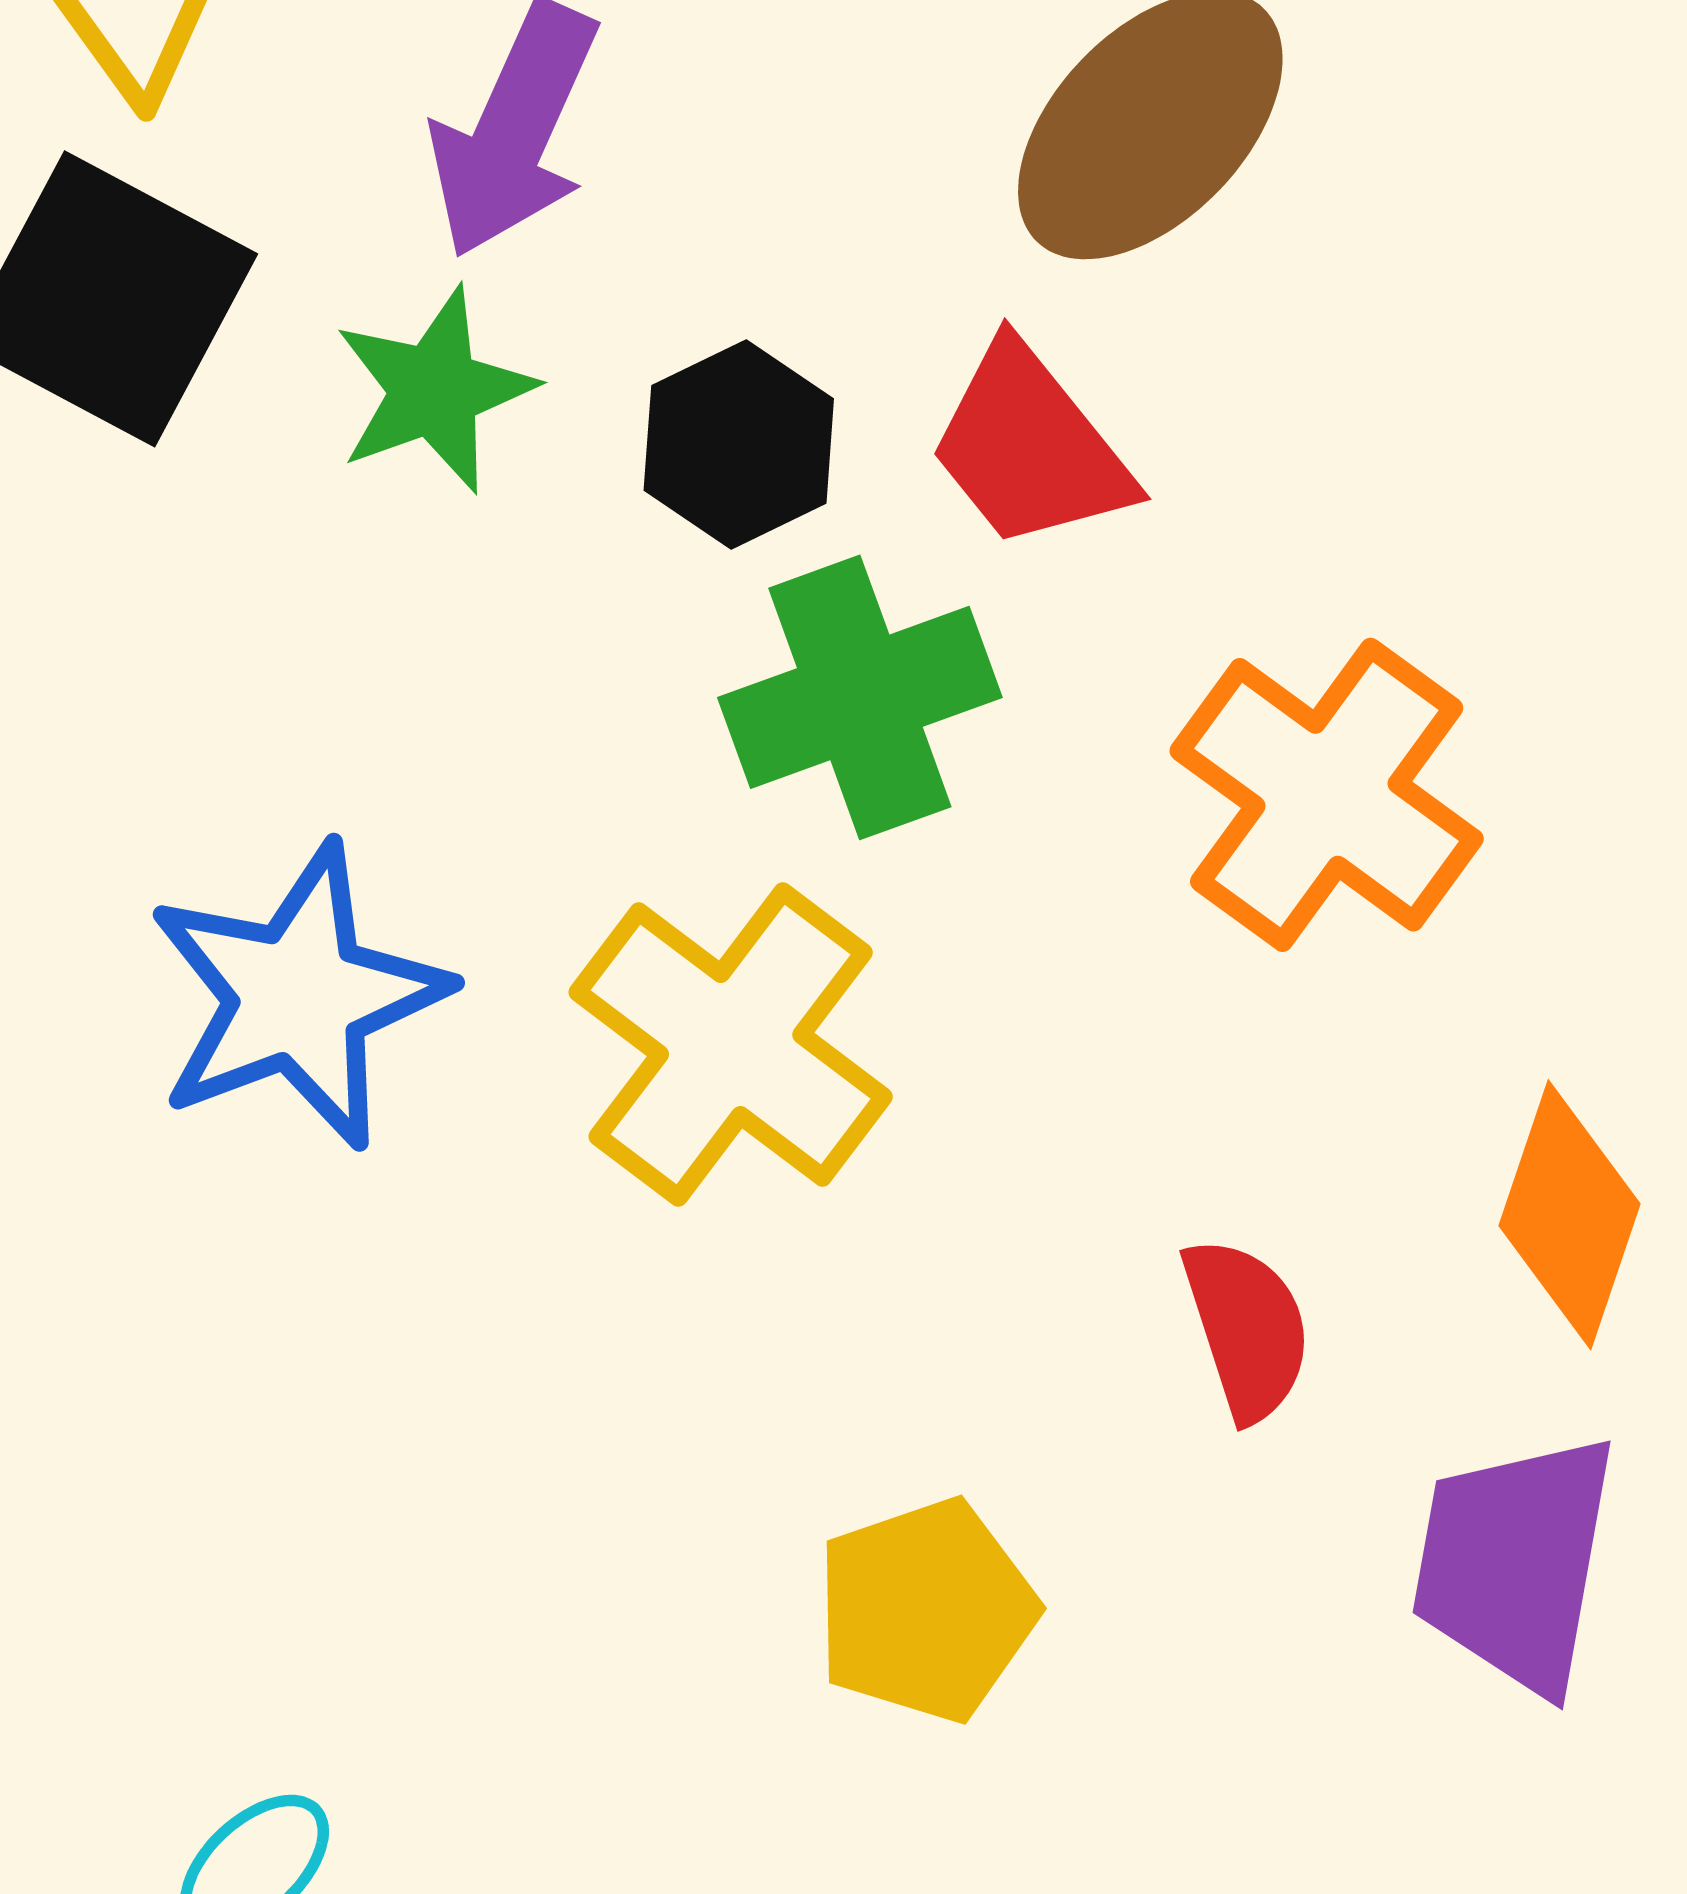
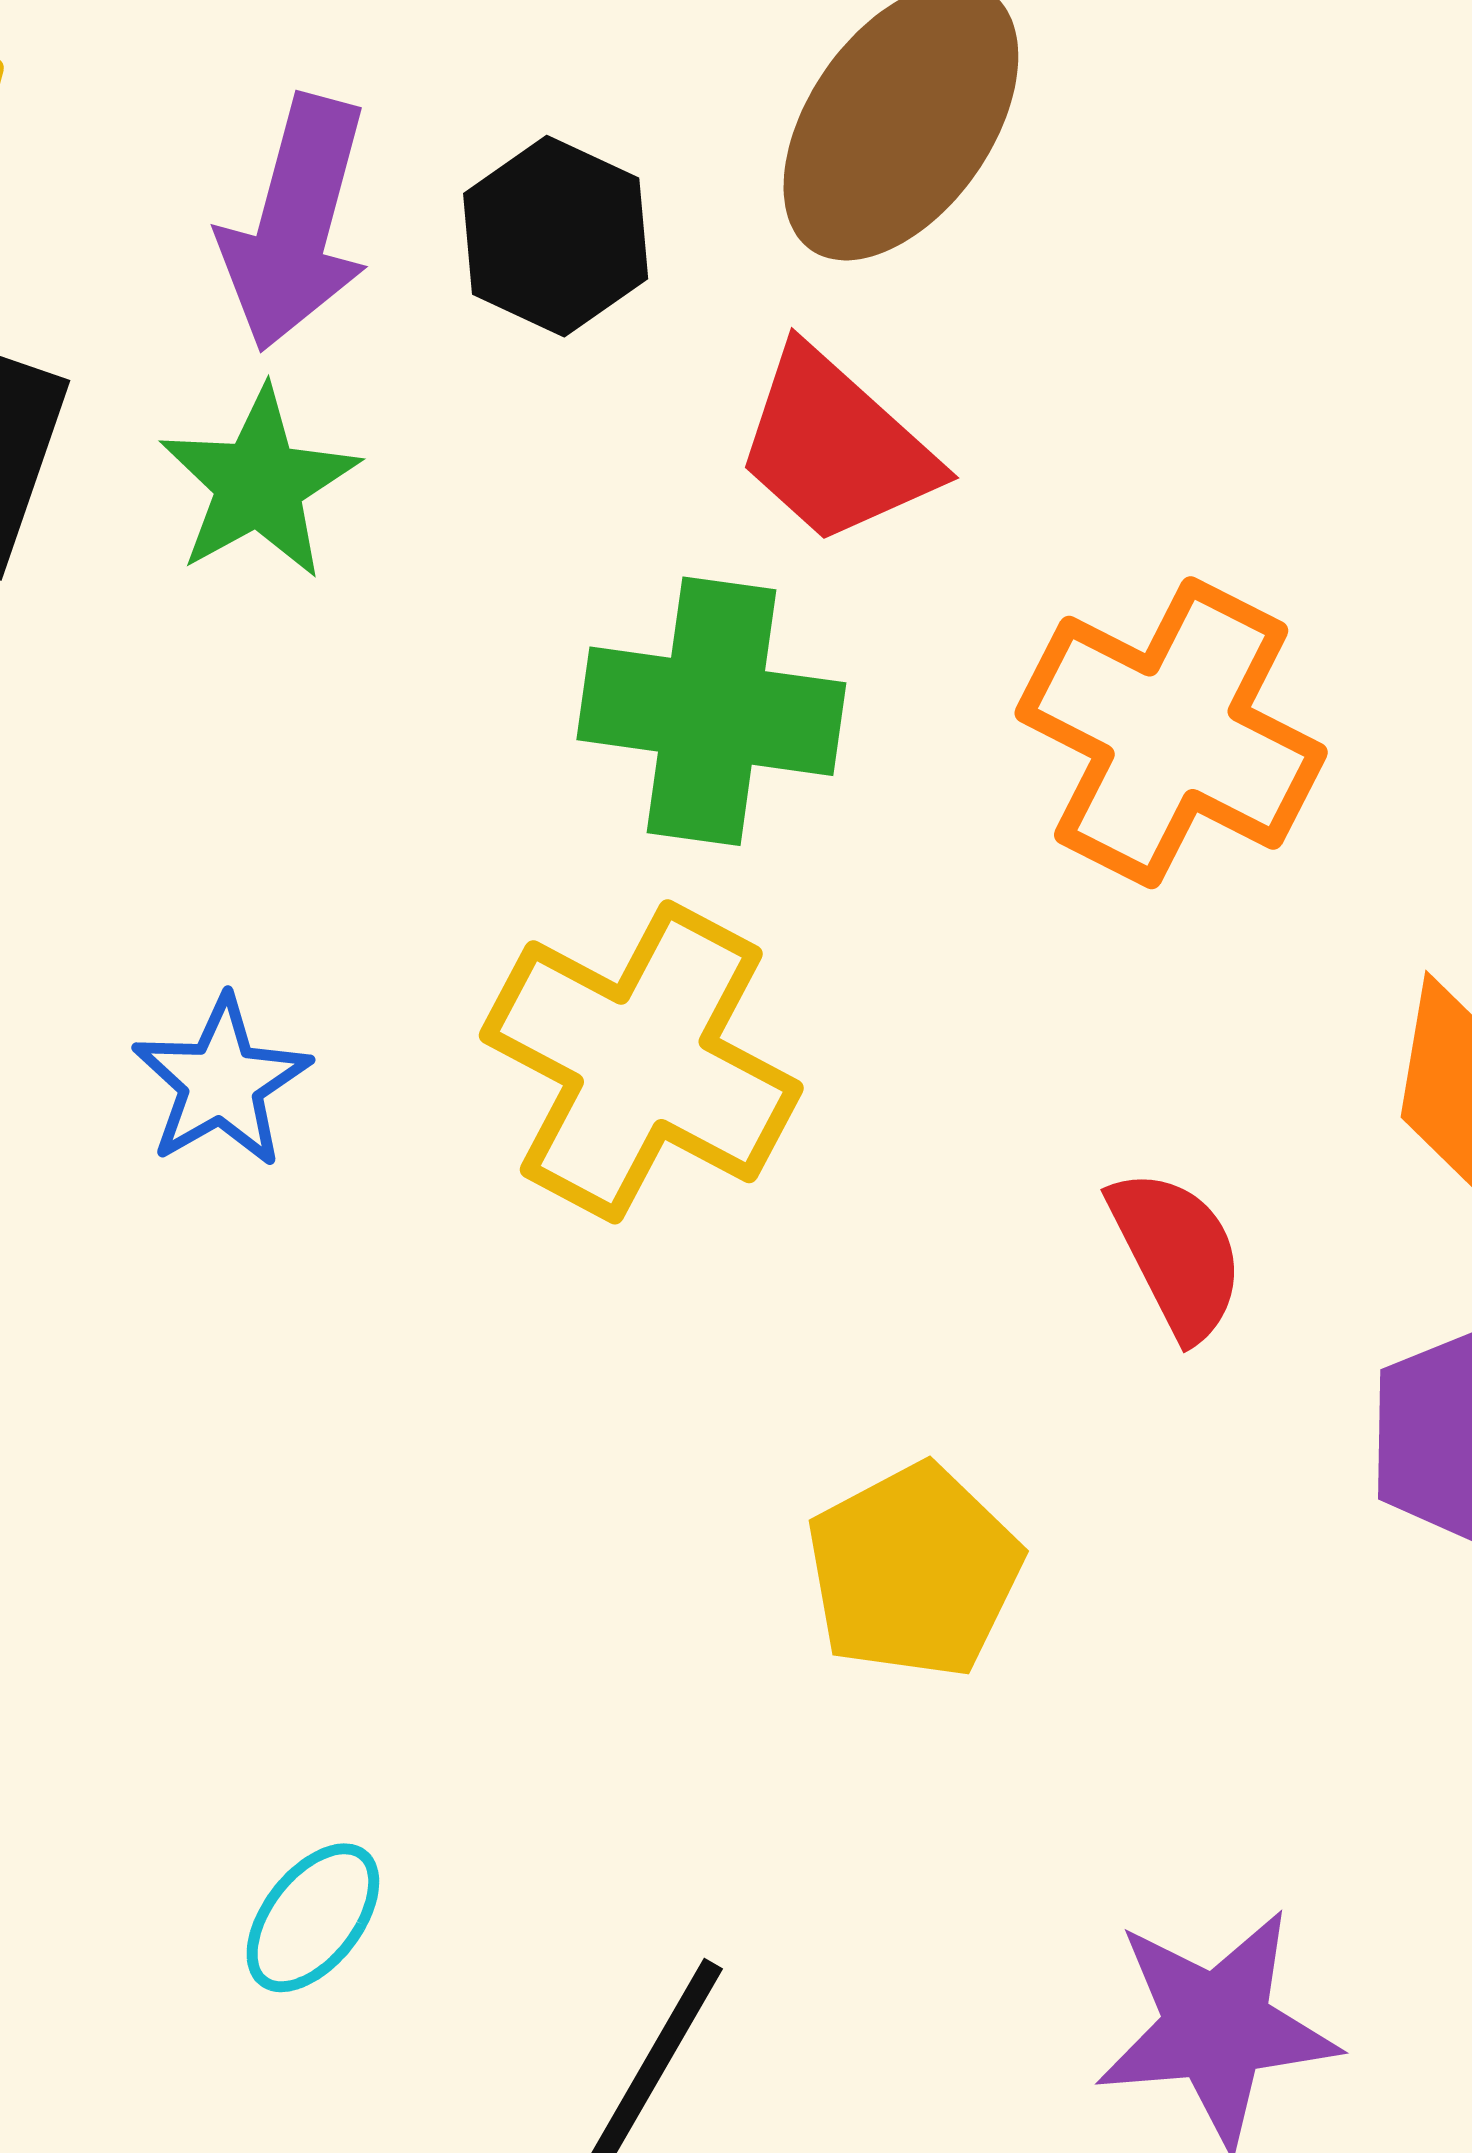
black hexagon: (739, 444) -> (556, 236), moved
green cross: (860, 697) -> (711, 711), turned 37
blue star: (298, 996) -> (221, 1082), size x0.6

